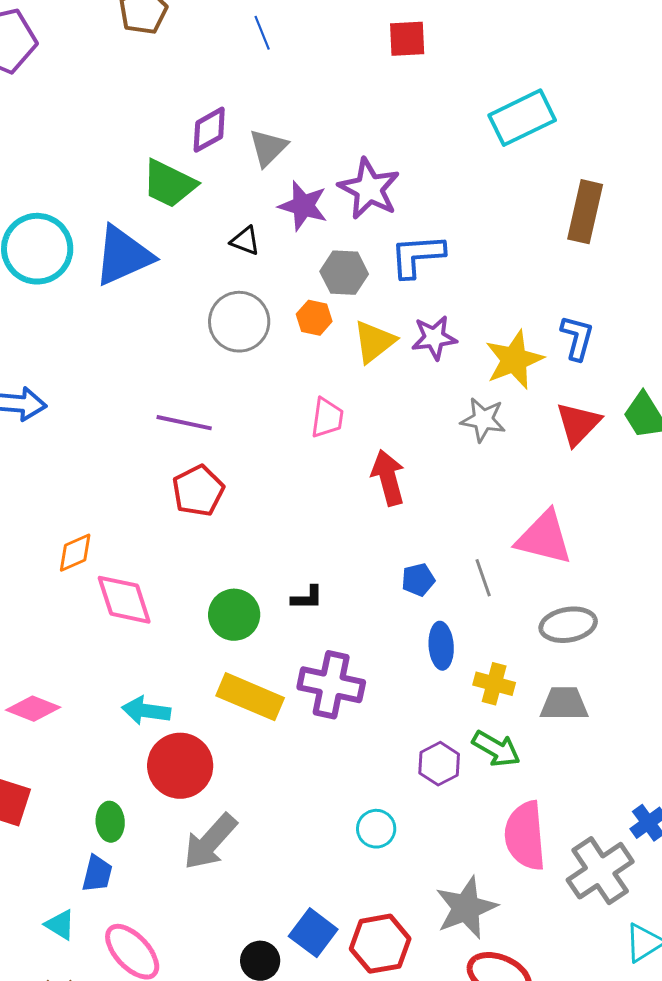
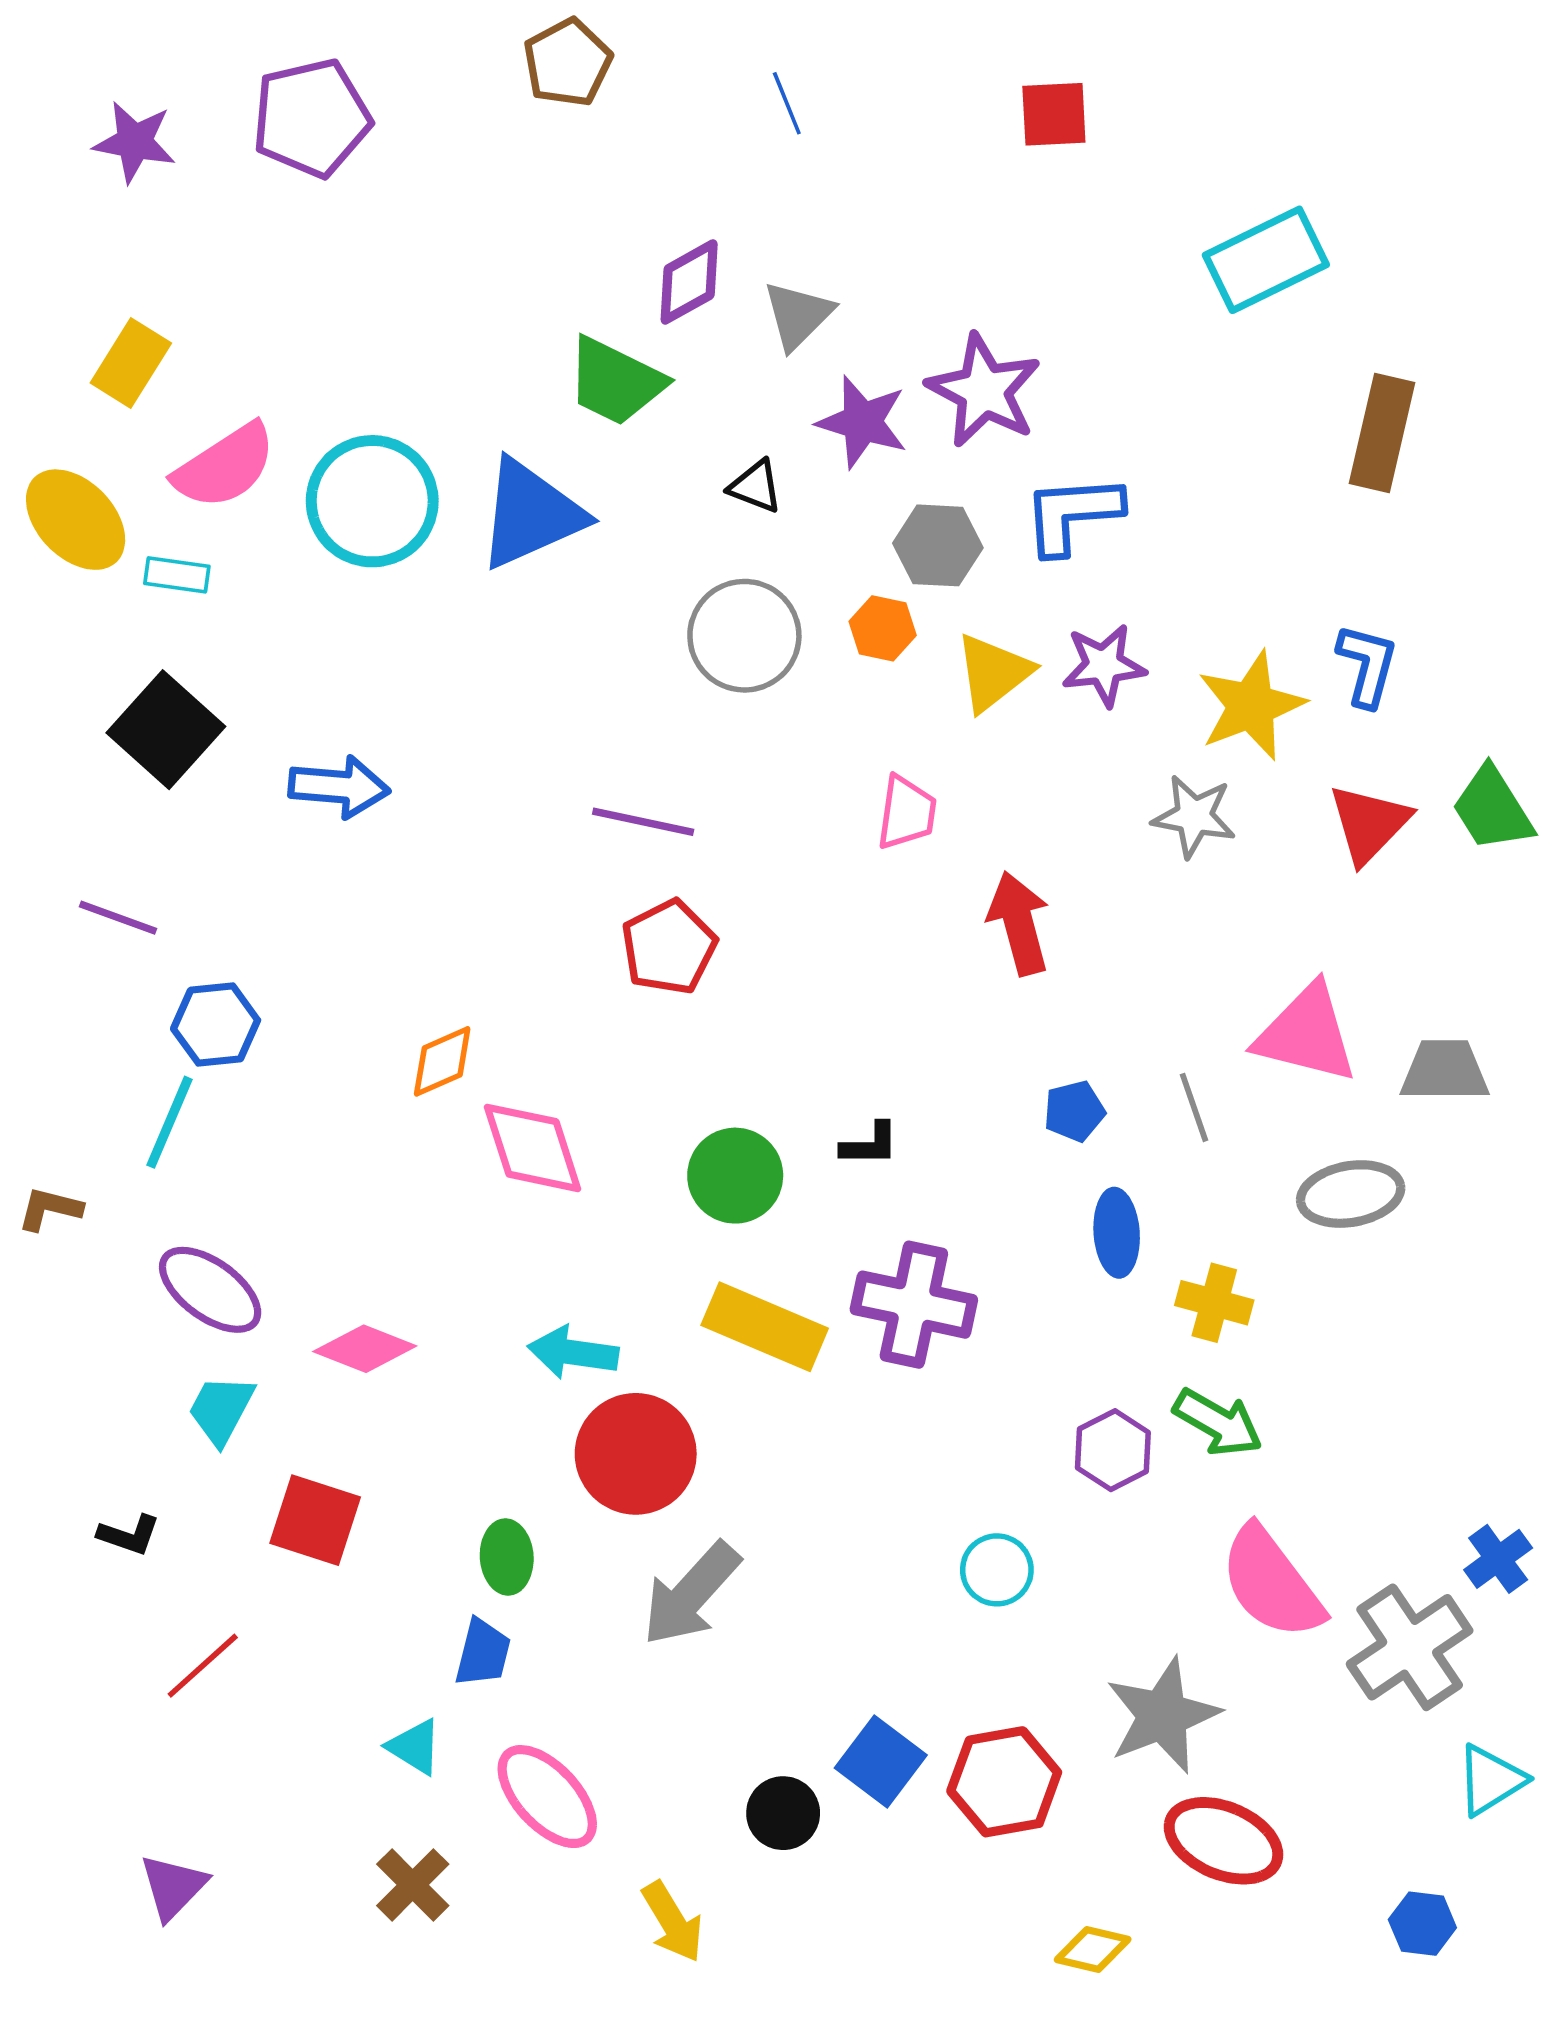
gray trapezoid: (564, 704) -> (1445, 1071), moved
pink semicircle: (525, 836) -> (1271, 1583), turned -32

